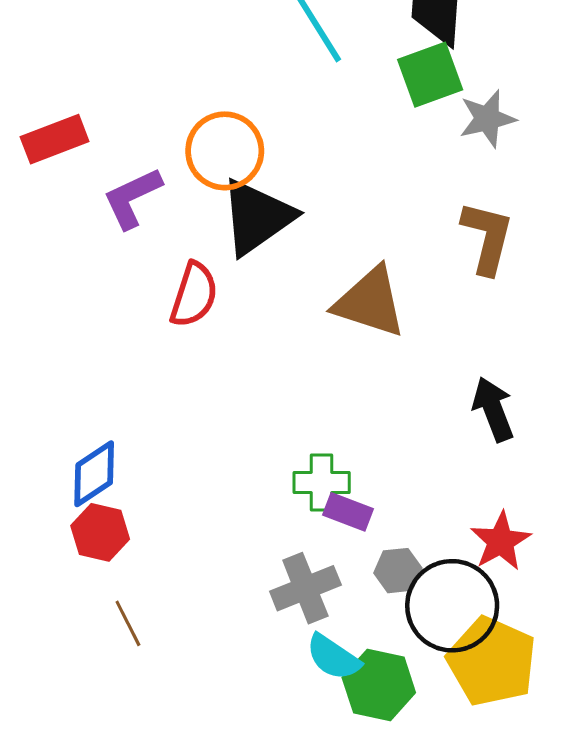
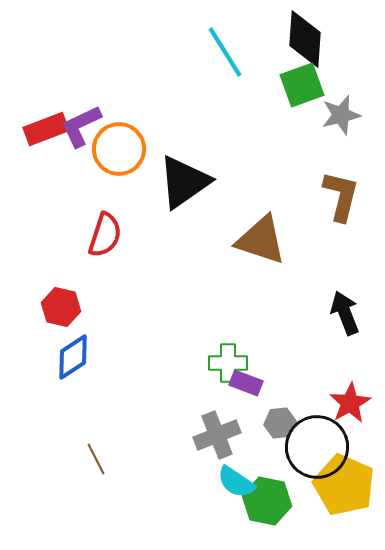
orange circle: (225, 151) -> (119, 149), moved
purple L-shape: (132, 198) -> (81, 126), moved
red semicircle: (194, 295) -> (105, 235), moved
red hexagon: (100, 532) -> (61, 307), moved

